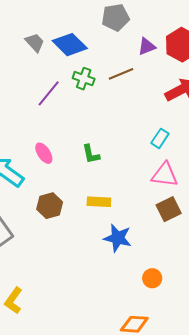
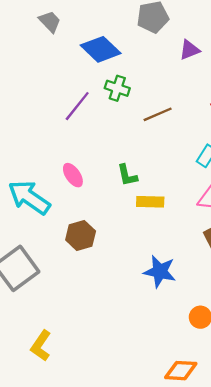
gray trapezoid: (35, 42) -> (50, 22), moved
brown line: (121, 74) -> (158, 114), moved
yellow rectangle: (99, 202) -> (150, 202), moved

